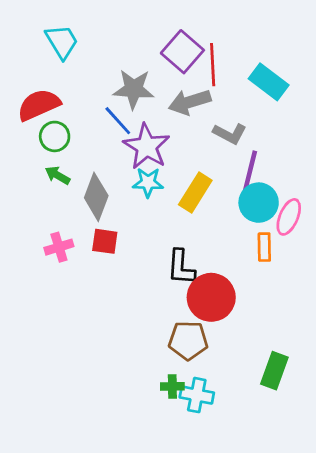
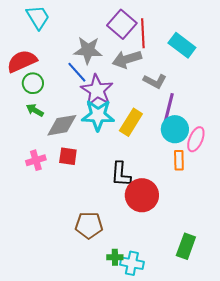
cyan star: (148, 182) -> (98, 115), size x1.5
gray diamond: (96, 197) -> (62, 125), turned 60
brown pentagon: (188, 340) -> (89, 225), moved

